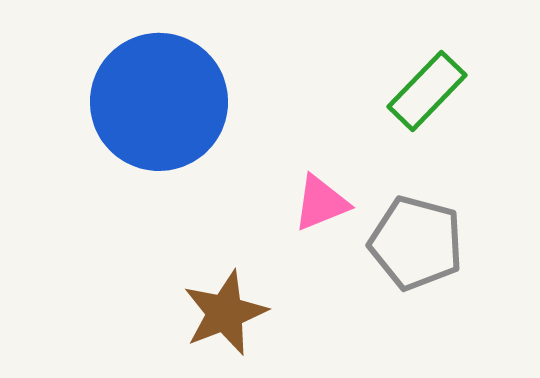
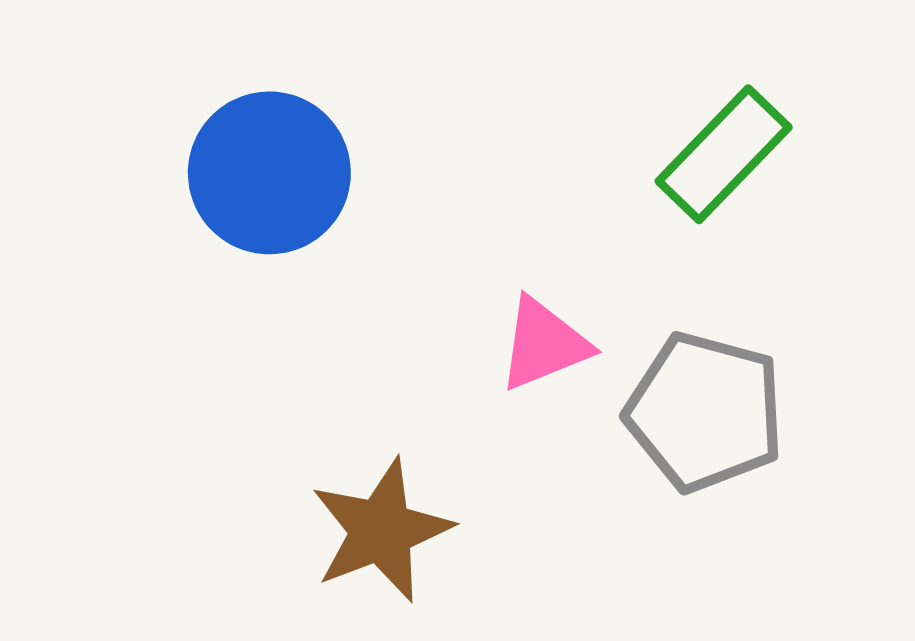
blue circle: (159, 102) -> (269, 173), size x0.7

